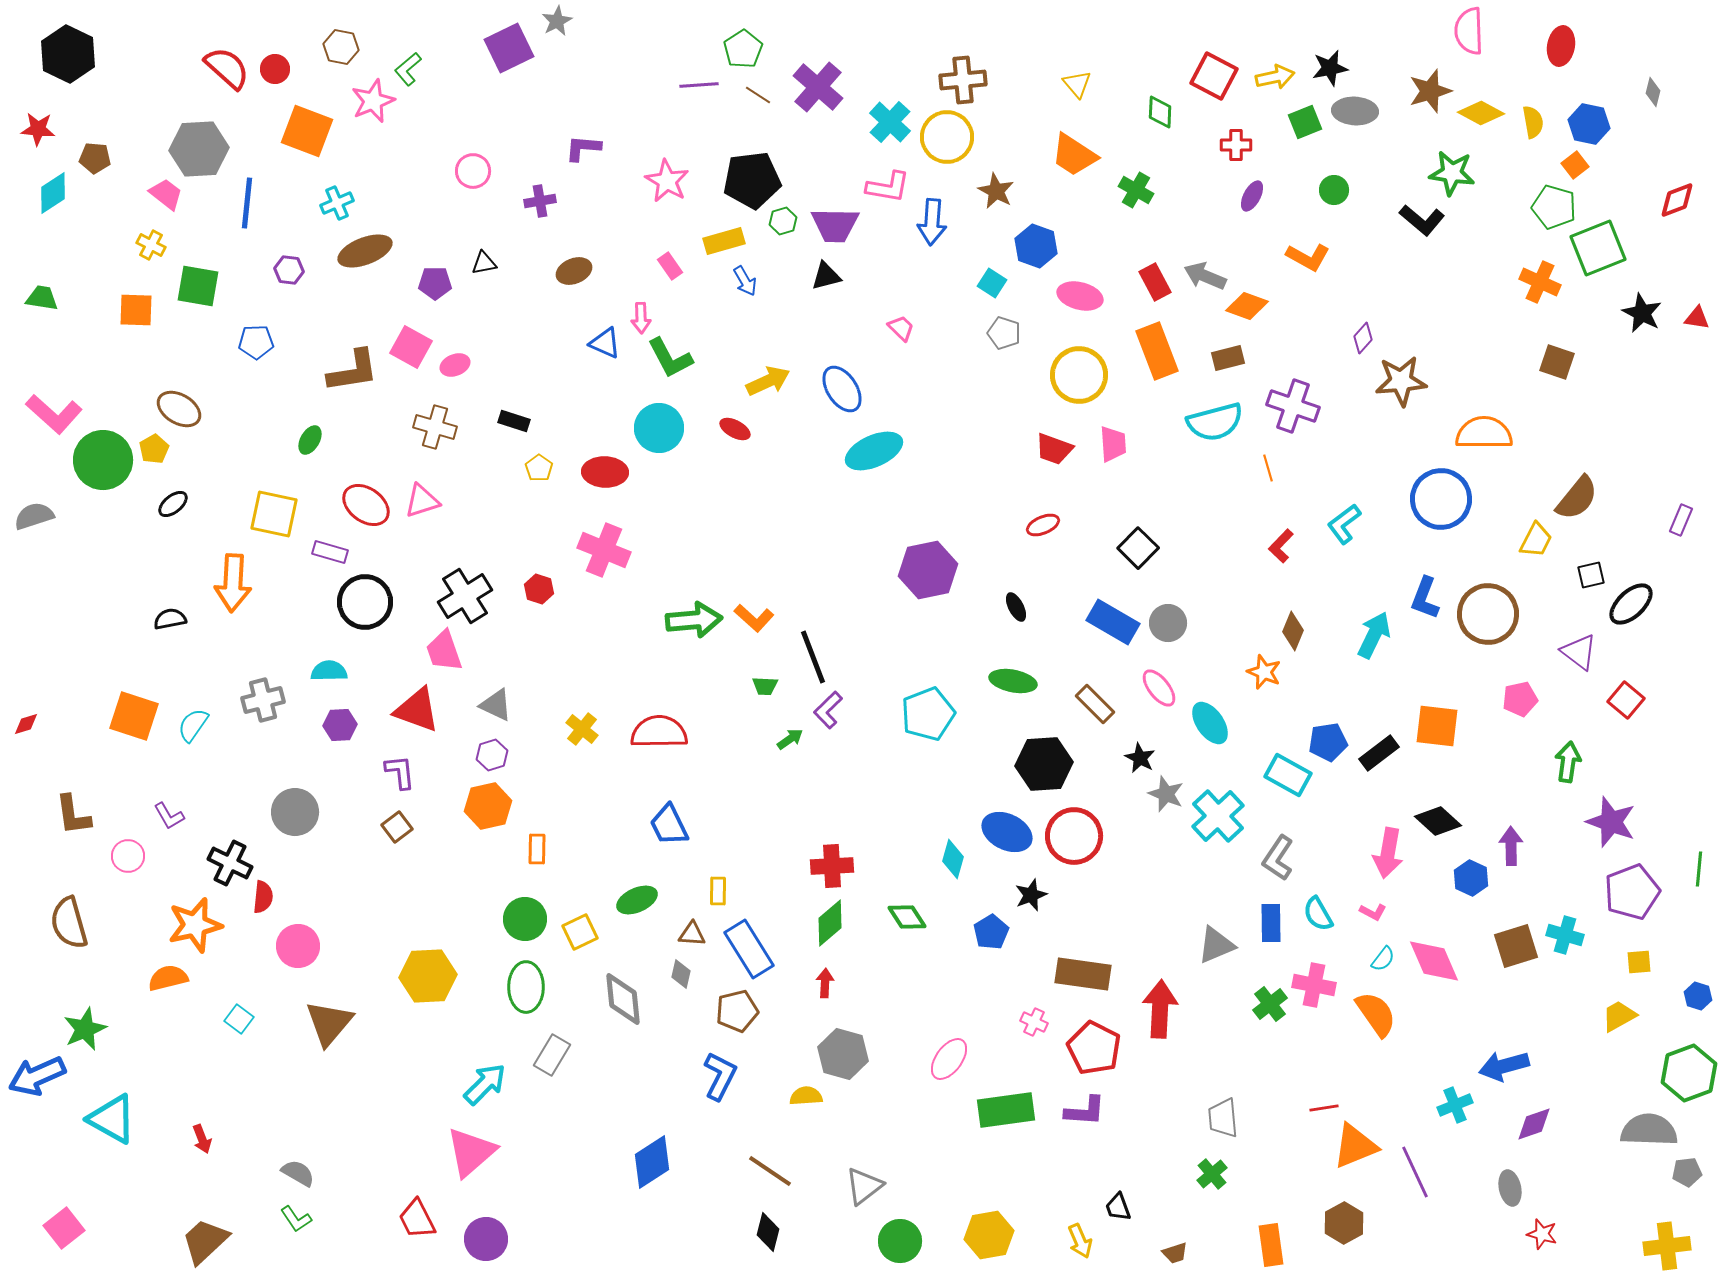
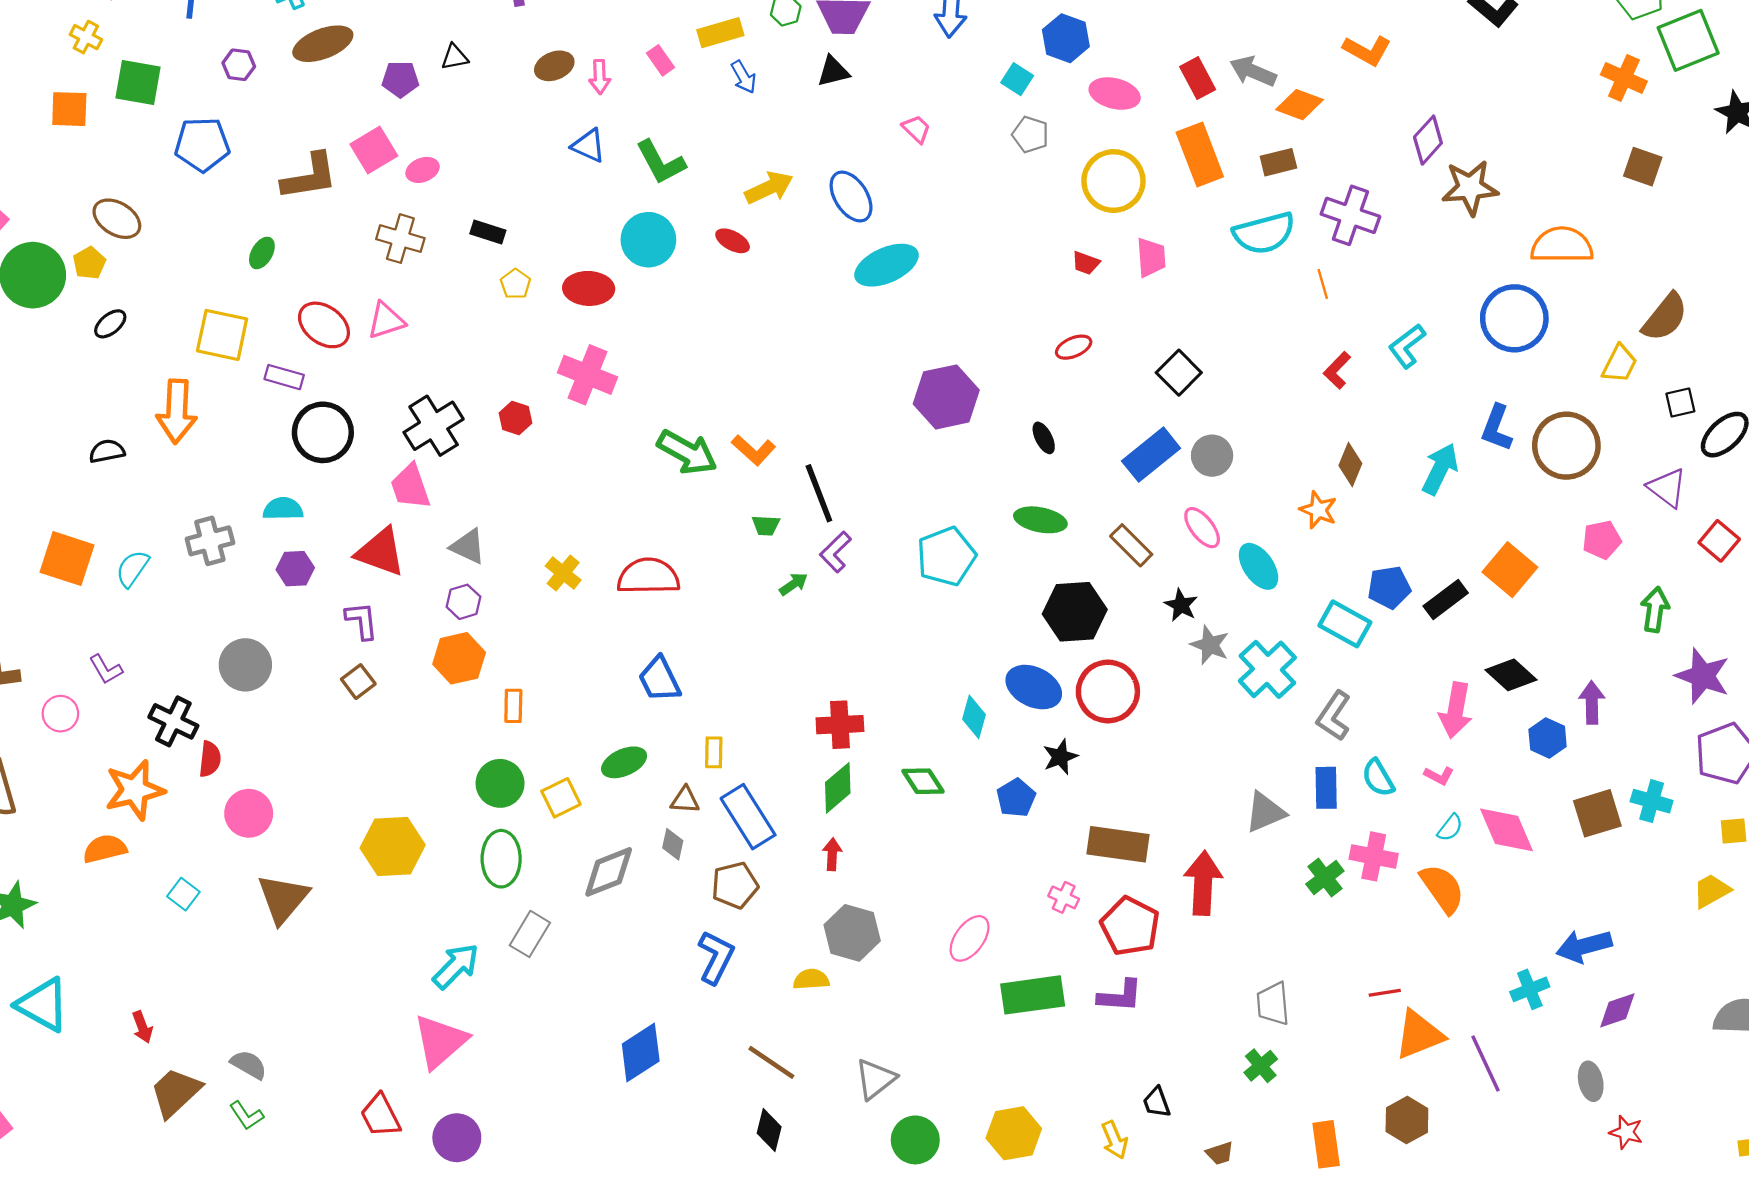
pink arrow: (641, 318) -> (600, 77), moved
purple diamond: (1363, 338) -> (1428, 140), size x1.4
blue pentagon: (256, 342) -> (202, 144), size x1.4
pink square: (411, 347) -> (374, 150), turned 30
red trapezoid: (1054, 449) -> (1086, 263), size x0.7
green arrow: (694, 620) -> (687, 452), turned 34
blue rectangle: (1113, 622) -> (1151, 455), turned -69
orange square: (1437, 726) -> (1510, 570), turned 33
gray diamond: (623, 999) -> (609, 872), turned 74
brown trapezoid: (205, 1241) -> (176, 1092), moved

